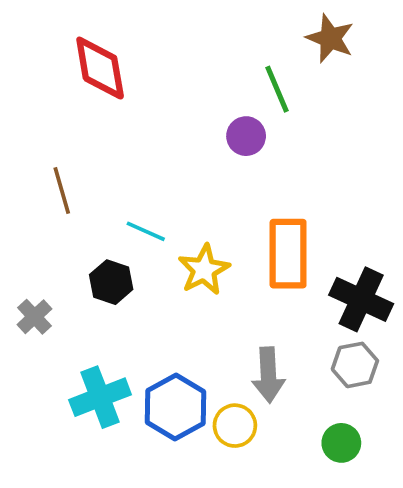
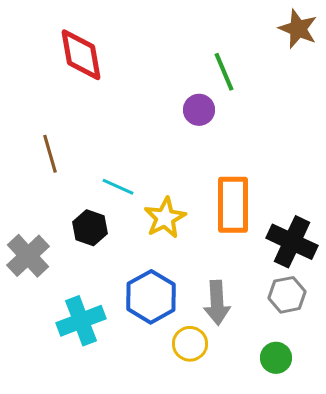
brown star: (330, 38) -> (298, 29), moved
gray cross: (34, 317) -> (28, 256), size x1.5
blue hexagon: (176, 407) -> (151, 297), moved

